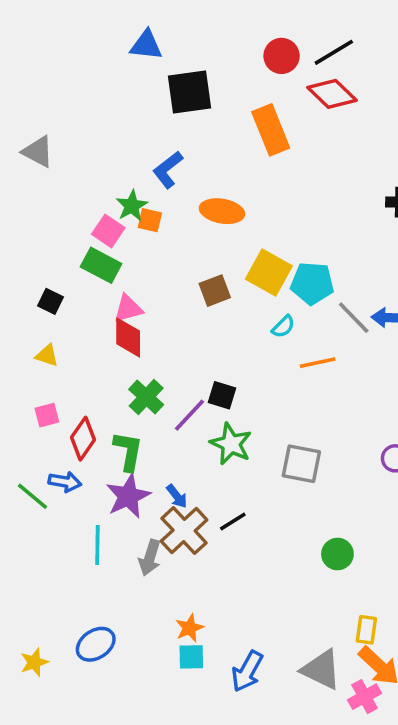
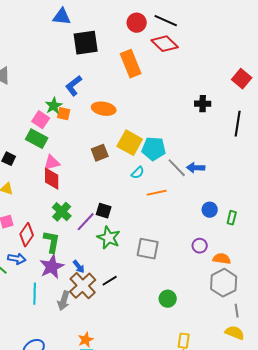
black line: (334, 52) -> (166, 21), turned 55

